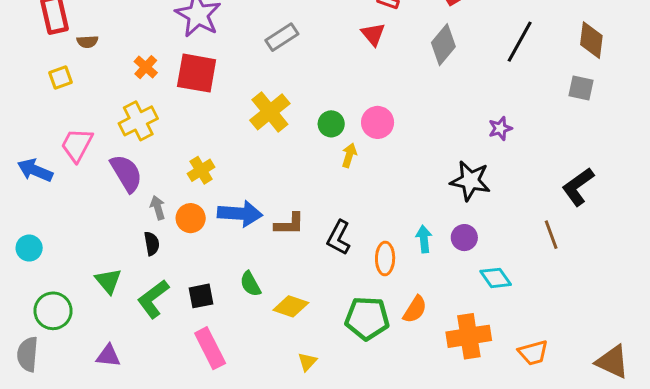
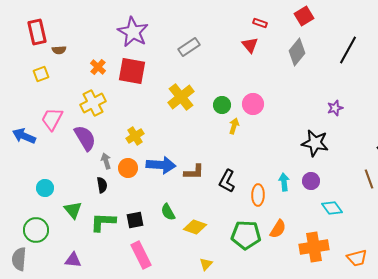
cyan circle: (29, 248) -> (45, 188), moved
green L-shape: (153, 299) -> (103, 222), turned 40

